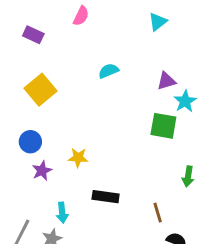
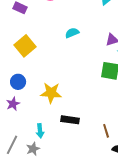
yellow star: (78, 158) -> (51, 93), size x1.5
purple star: (42, 171) -> (13, 104), moved

